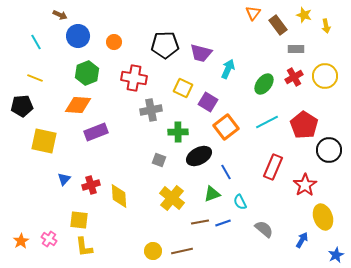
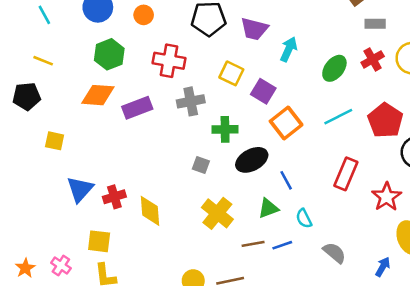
purple rectangle: (96, 132) -> (137, 108), moved
yellow square: (44, 141) -> (55, 141), size x0.6
blue triangle: (64, 179) -> (80, 189), size x1.6

